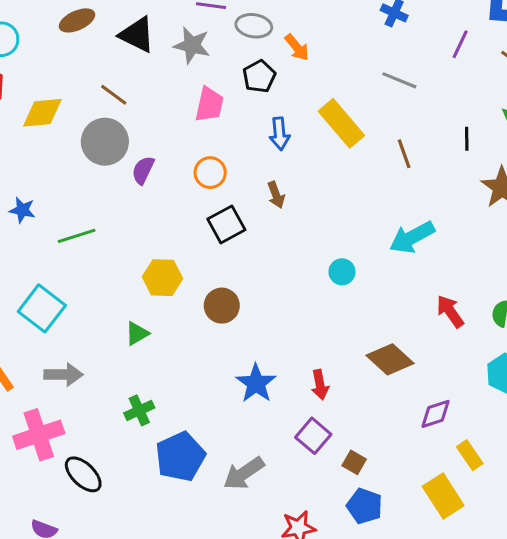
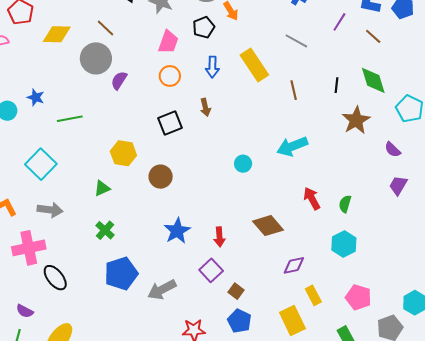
orange circle: (210, 173) -> (170, 76), moved
green cross: (139, 410) -> (105, 230), moved, turned -30

